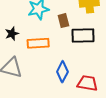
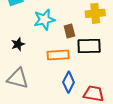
orange rectangle: (38, 43) -> (58, 55), moved

